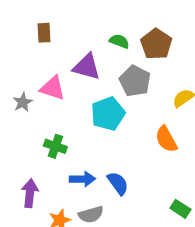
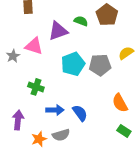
green semicircle: (119, 41) -> (81, 21), moved
purple triangle: (87, 67) -> (58, 31), turned -35
gray pentagon: (135, 81) -> (100, 65), moved, turned -30
orange semicircle: (166, 139) -> (120, 103), moved

